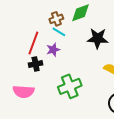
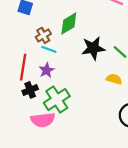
green cross: (70, 86) -> (57, 100), moved
pink semicircle: (24, 92) -> (43, 120), moved

